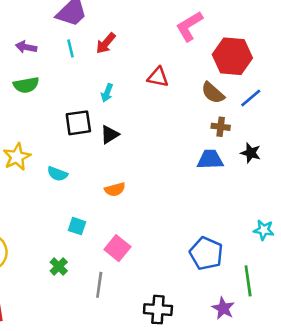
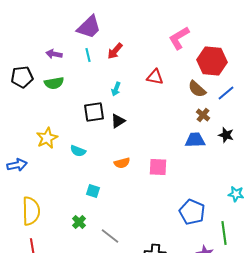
brown cross: (221, 127) -> (203, 115), turned 32
pink square: (117, 248) -> (158, 167), moved, turned -36
gray line: (99, 285) -> (110, 236), turned -60

